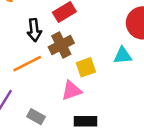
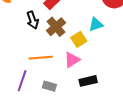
cyan triangle: (123, 56) -> (96, 24), moved
orange line: (27, 64) -> (41, 58), moved, turned 35

